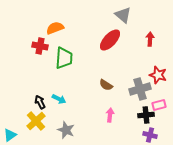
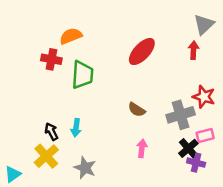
gray triangle: (123, 15) -> (204, 24), moved, turned 36
cyan arrow: (59, 99) -> (76, 128), turned 72
black cross: (146, 115) -> (188, 148), turned -35
purple cross: (150, 135) -> (196, 163), moved

